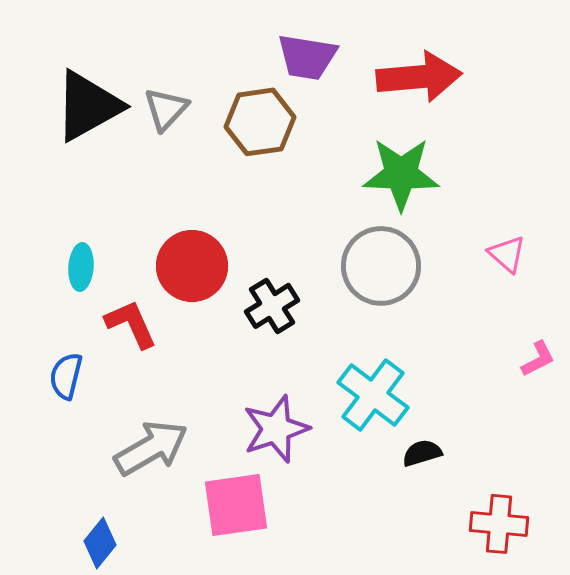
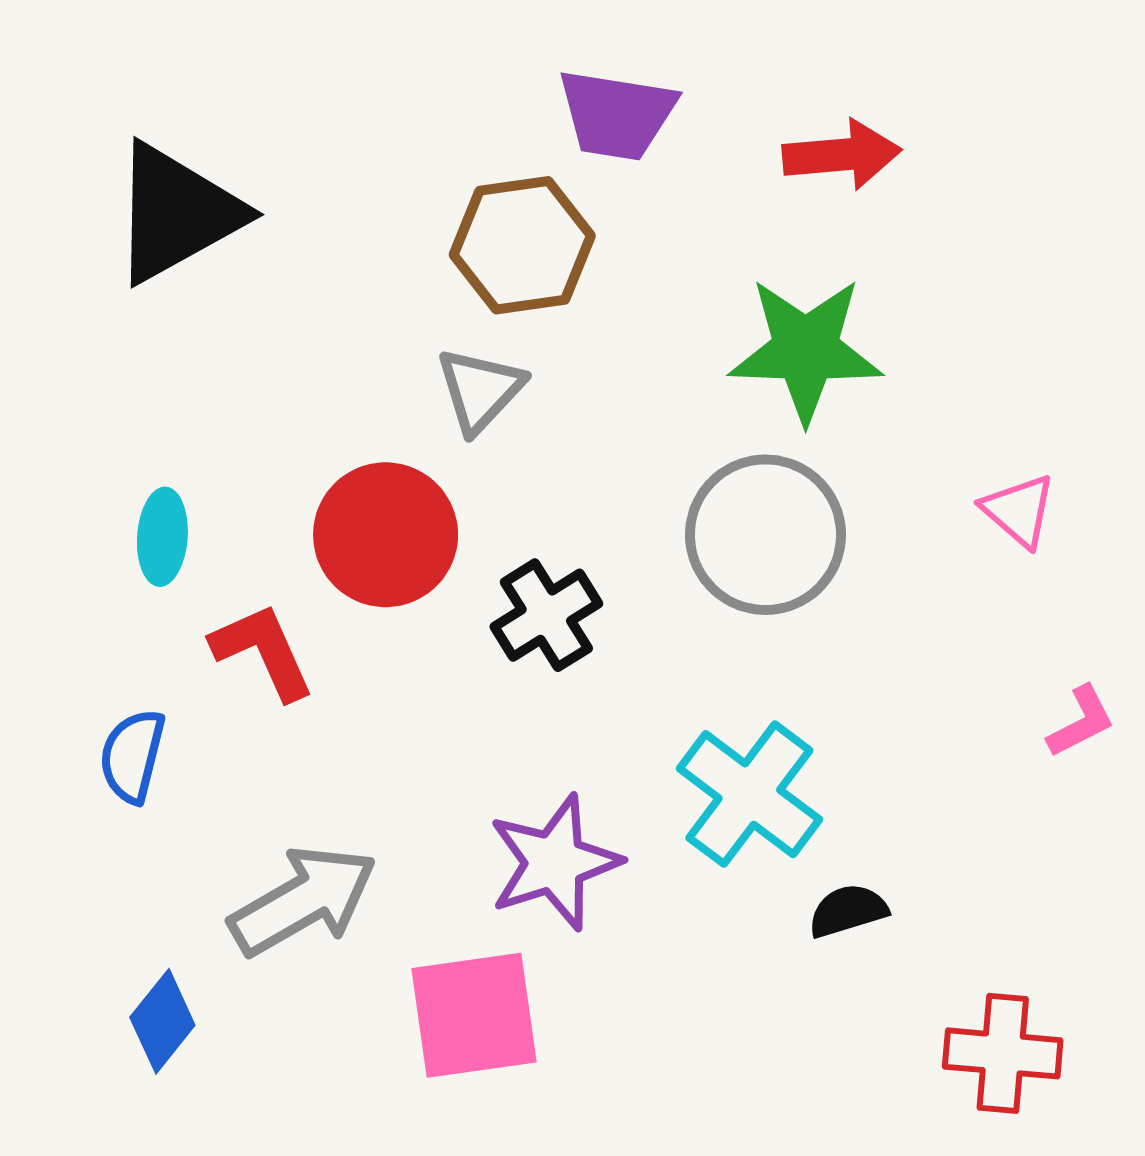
red arrow: (419, 77) -> (842, 155), size x0.7
gray triangle: (166, 109) -> (480, 390), moved
blue diamond: (100, 543) -> (162, 1021), moved

